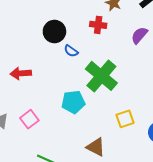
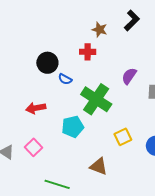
purple semicircle: (139, 35) -> (129, 76), moved
red arrow: (21, 73) -> (36, 108), moved

